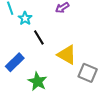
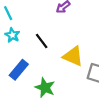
cyan star: (25, 18) -> (12, 35), moved

